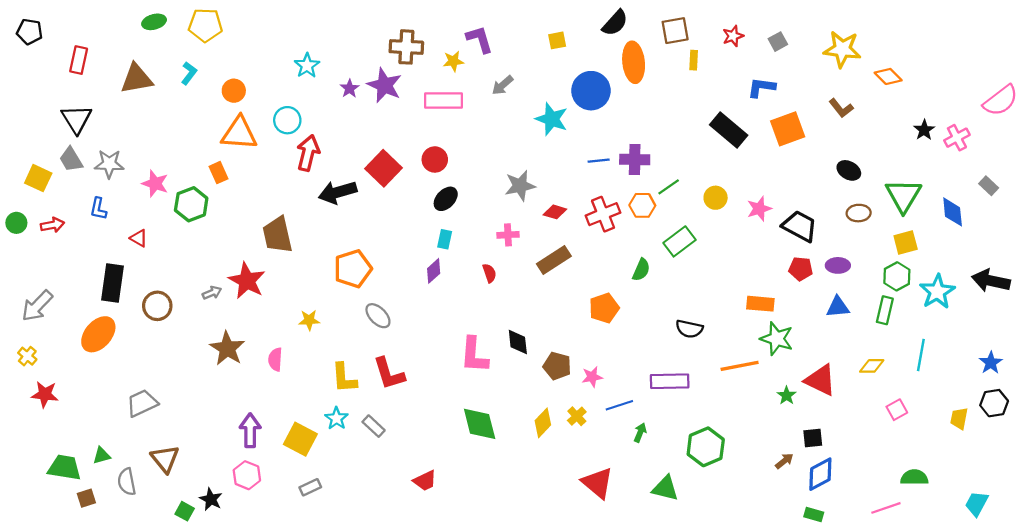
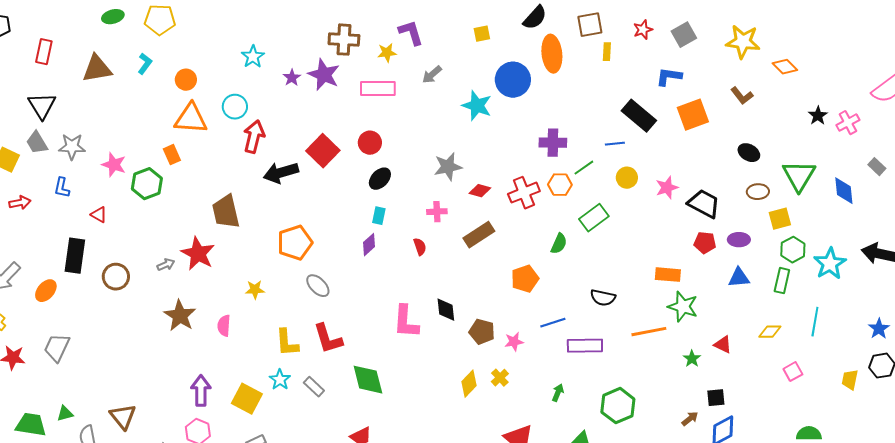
gray square: (778, 42) -> (684, 35), size x1.4
blue line: (599, 161) -> (615, 144), moved
yellow square: (906, 243) -> (780, 219), moved
orange ellipse: (98, 334) -> (46, 291), moved, size x0.7
red triangle: (820, 380) -> (723, 345), size x0.6
gray trapezoid: (142, 403) -> (57, 348), moved, turned -40
blue line: (619, 405) -> (553, 323), moved
green diamond: (480, 424) -> (368, 380), moved

